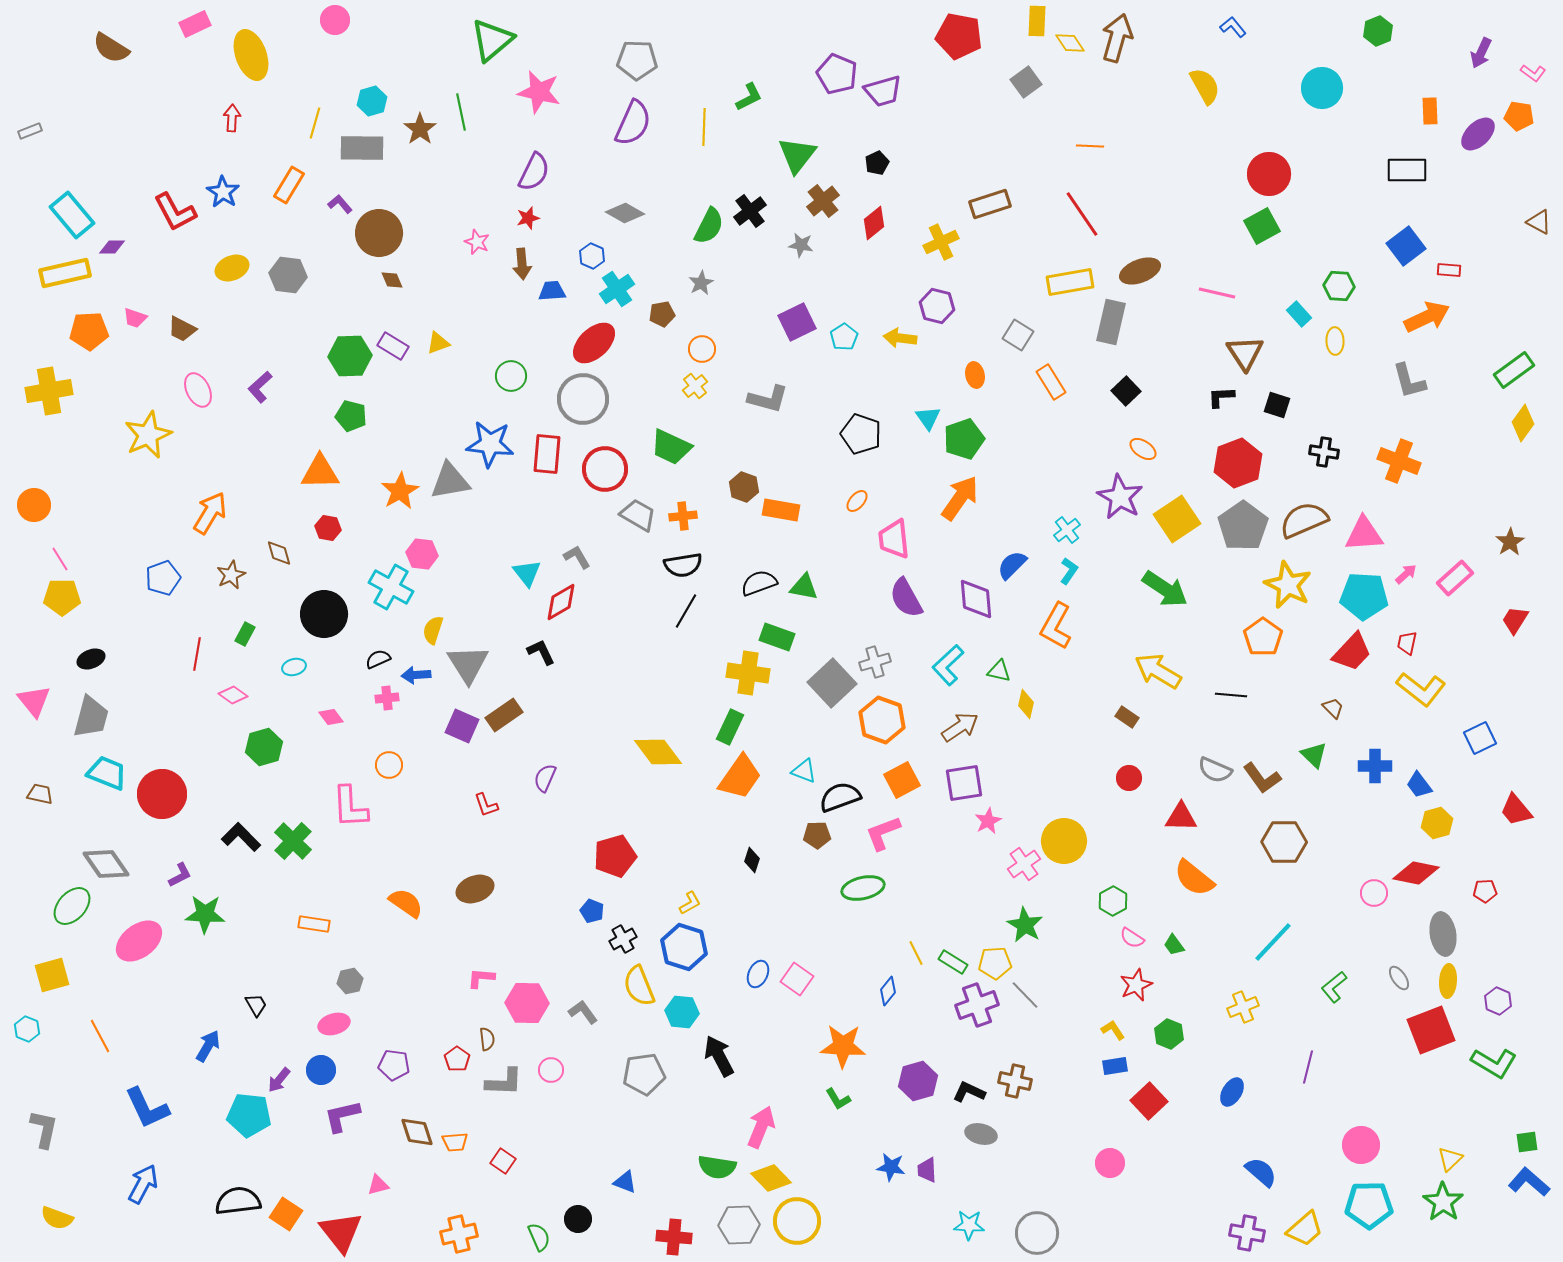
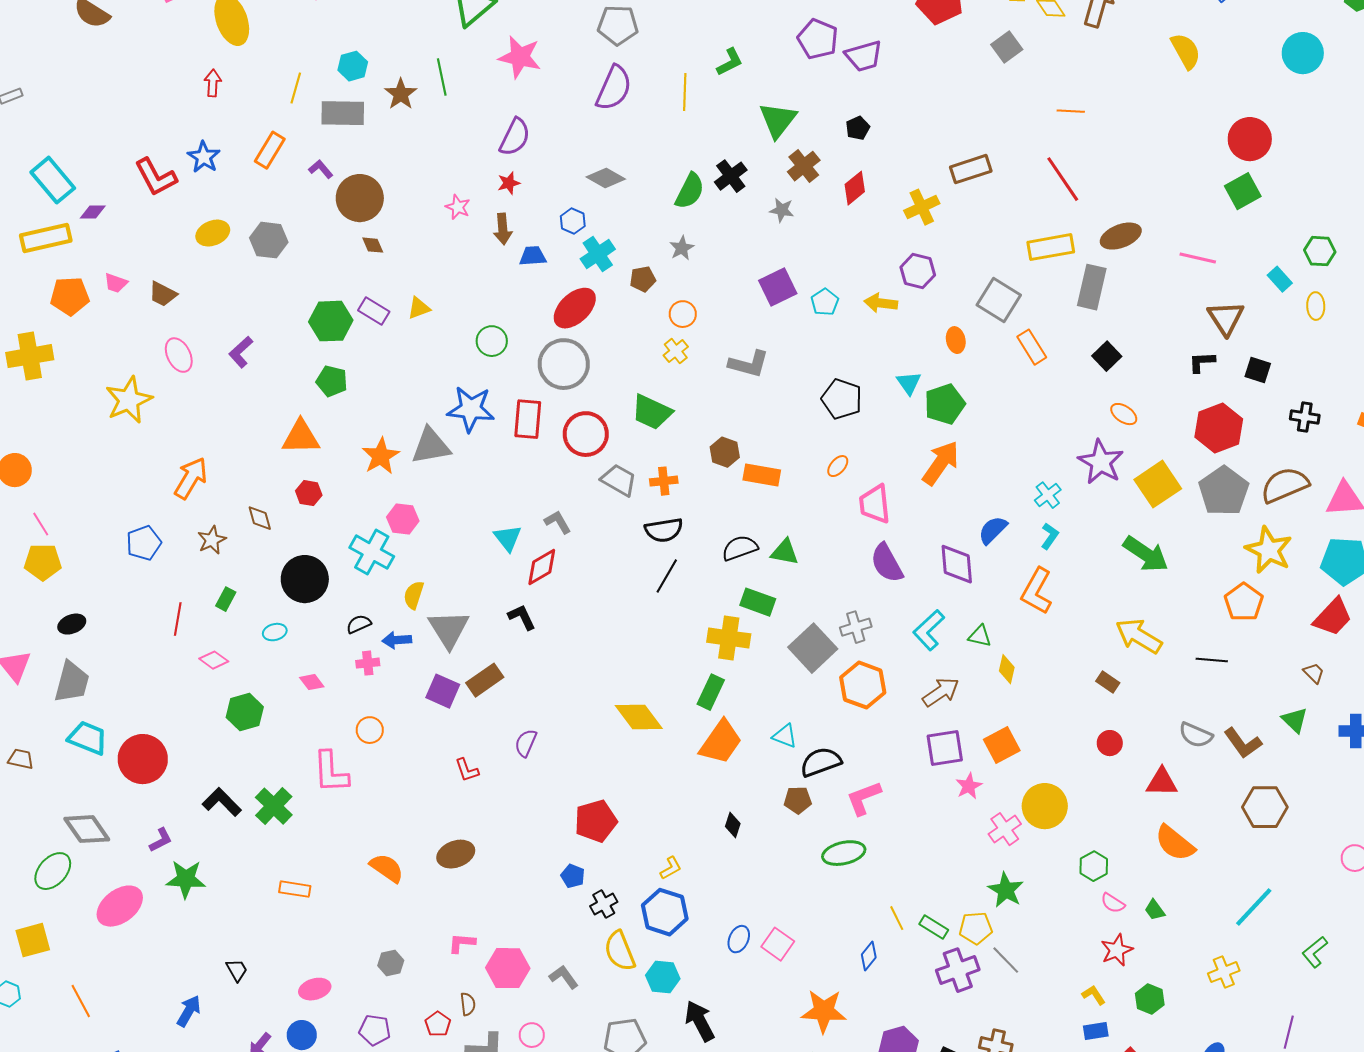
gray square: (1018, 335) -> (999, 300), size x1.4
orange square: (902, 780) -> (1002, 745), moved
gray hexagon: (350, 981) -> (391, 963), moved

